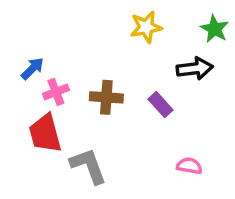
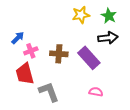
green star: (215, 29) -> (109, 16), moved
purple rectangle: (160, 105) -> (89, 58), size x1.6
pink semicircle: (189, 166) -> (96, 92), moved

